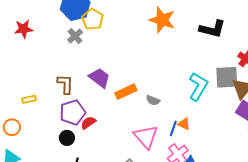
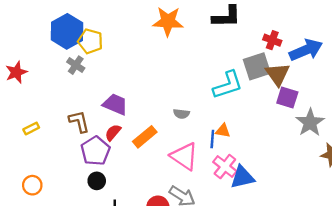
cyan L-shape: (198, 86) -> (228, 85), turned 56
orange rectangle: (126, 92) -> (145, 137), moved
yellow rectangle: (29, 99) -> (31, 128), moved
red semicircle: (88, 123) -> (113, 132), moved

